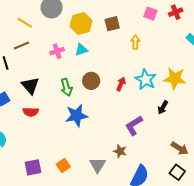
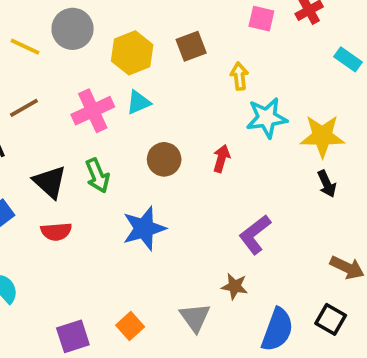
yellow line: (25, 23) -> (25, 47), moved
pink cross: (57, 51) -> (93, 111), size x1.5
cyan star: (146, 79) -> (267, 118), moved, turned -30
green arrow: (66, 87) -> (97, 176), moved
black arrow: (163, 107) -> (327, 184), moved, turned -48
black square: (177, 172) -> (331, 319), moved

